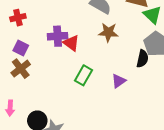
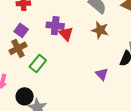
green rectangle: (83, 75) -> (38, 64), moved
purple triangle: (119, 81) -> (102, 74), turned -48

